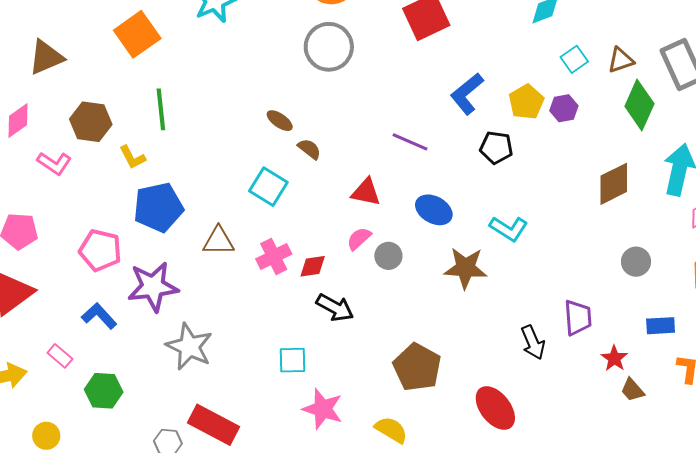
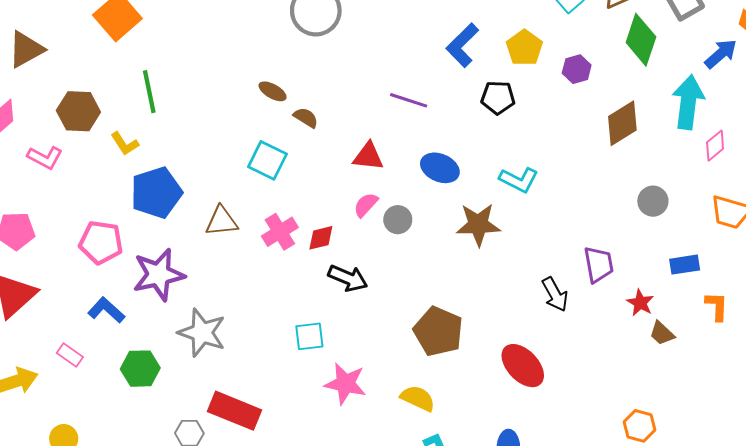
purple hexagon: (564, 108) -> (577, 69), moved
green hexagon: (104, 391) -> (140, 369), moved

